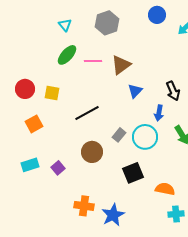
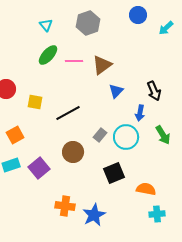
yellow square: (52, 93) -> (35, 102), moved
orange square: (34, 124) -> (15, 135), moved
purple square: (58, 168) -> (39, 168), size x1.5

